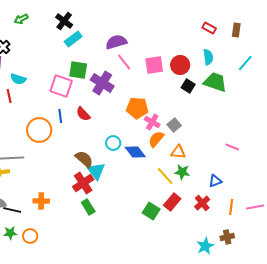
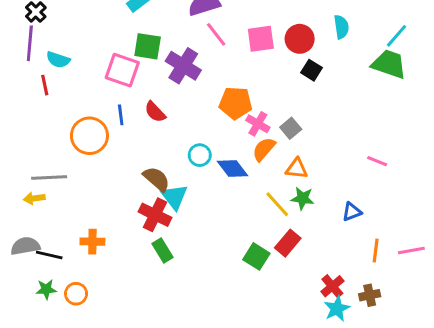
green trapezoid: (215, 82) -> (389, 64), moved
red cross: (83, 183) -> (155, 215), turned -30
red cross: (202, 203) -> (332, 286), moved

